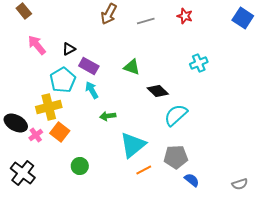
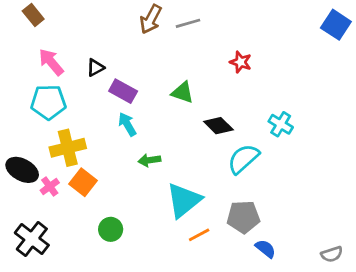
red star: (185, 16) -> (241, 62), moved
gray line: (146, 21) -> (188, 23), moved
cyan cross: (199, 63) -> (281, 124), moved, turned -36
cyan pentagon: (63, 80) -> (48, 102), moved, turned 30

